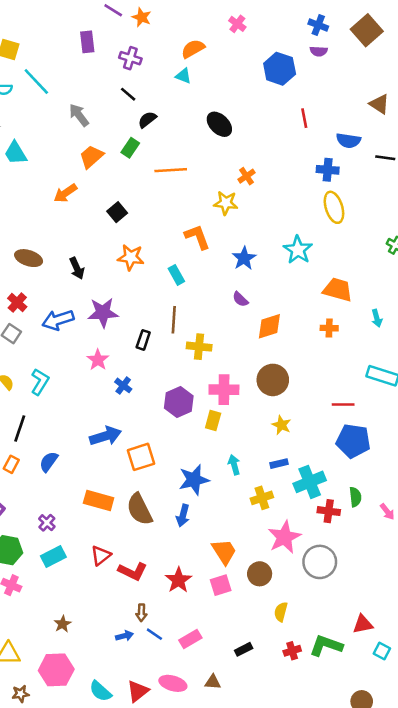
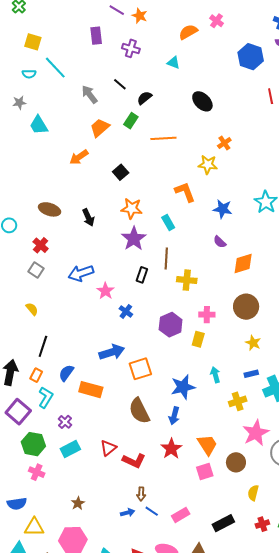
orange semicircle: (193, 49) -> (188, 32), moved
black line: (128, 94) -> (120, 84), moved
blue star: (244, 258) -> (223, 209), turned -30
purple star: (103, 313) -> (134, 239), moved, turned -30
blue arrow: (58, 320) -> (81, 273), moved
cyan L-shape: (40, 382) -> (46, 397), moved
pink cross: (224, 390) -> (207, 315), size x0.7
orange rectangle: (99, 501) -> (91, 390), moved
red star: (178, 580) -> (171, 449), moved
black rectangle: (244, 649) -> (223, 523), size x1.5

